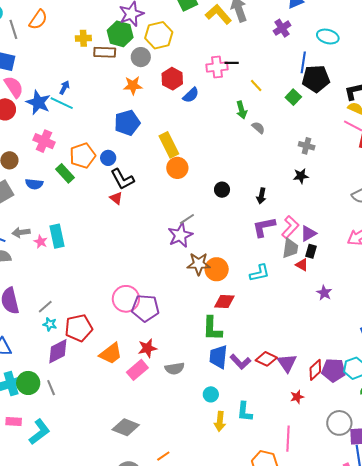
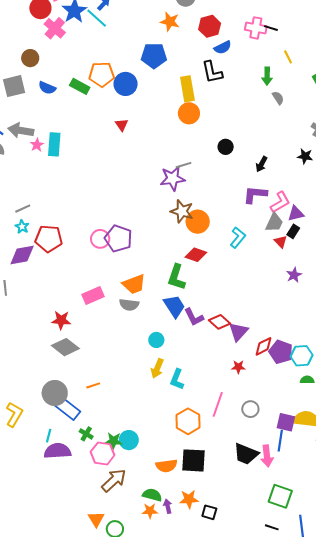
pink cross: (44, 141) -> (55, 28), moved
blue circle: (108, 158) -> (126, 84), size x1.5
green rectangle: (65, 173) -> (80, 86), turned -36
black L-shape: (122, 179) -> (212, 72), moved
gray arrow: (21, 232) -> (21, 130), size x1.4
cyan L-shape: (260, 273) -> (238, 238), turned -55
pink circle: (126, 299) -> (100, 239), moved, size x0.7
red star: (147, 348) -> (61, 320), moved
orange trapezoid: (111, 354) -> (134, 284), moved
blue trapezoid: (218, 357) -> (174, 306), turned 125
cyan L-shape: (245, 412) -> (177, 379), moved
gray circle: (339, 423) -> (250, 409), moved, size x0.7

